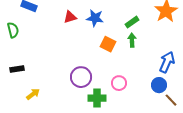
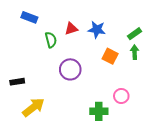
green semicircle: (13, 30) -> (51, 40), moved
purple circle: (81, 77) -> (70, 69), moved
yellow arrow: (33, 94) -> (33, 107), size x1.6

